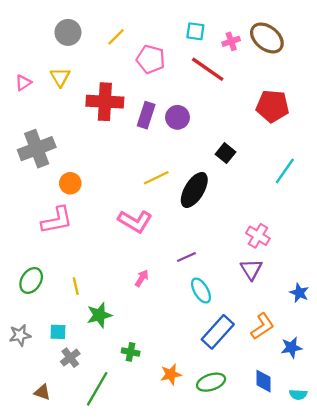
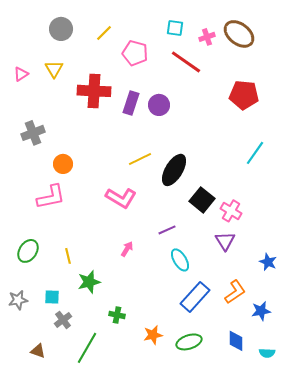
gray cross: (37, 149) -> (33, 133), size x0.7
black square: (226, 153) -> (202, 200), moved, size x1.4

